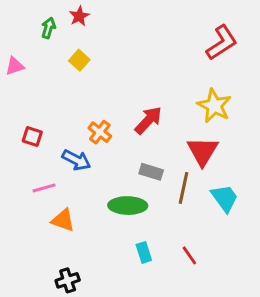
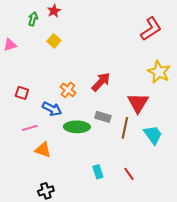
yellow star: (214, 106) -> (159, 72), moved
green ellipse: (128, 206) -> (77, 127), moved

